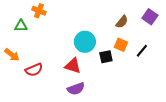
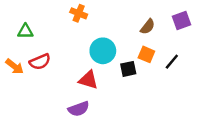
orange cross: (39, 11) -> (79, 13), moved
purple square: (150, 17) -> (181, 21), turned 35
red semicircle: (34, 70) -> (40, 62), moved
purple semicircle: (76, 89) -> (79, 109), moved

